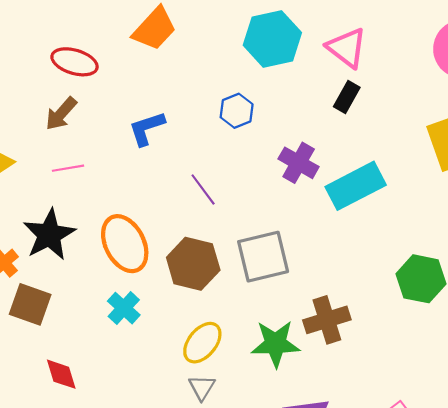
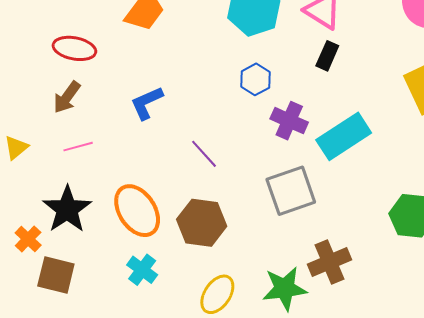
blue hexagon: (237, 111) -> (256, 79), moved
gray square: (263, 257) -> (291, 191), moved

